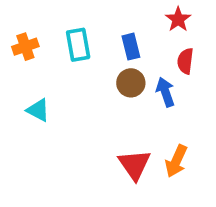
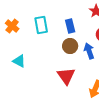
orange cross: (25, 47) -> (12, 26), turned -32
red triangle: (134, 165) -> (66, 76), moved

